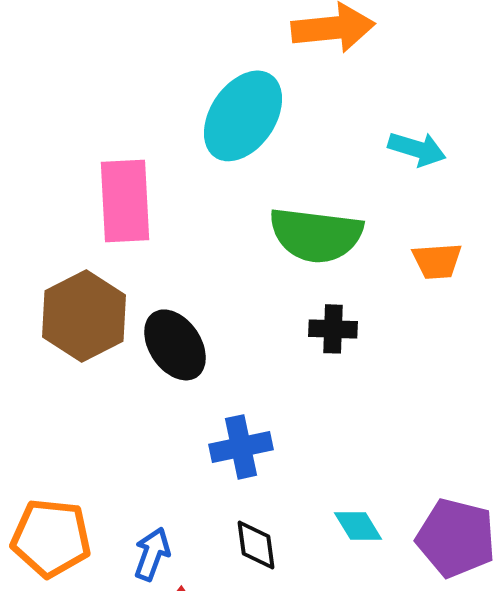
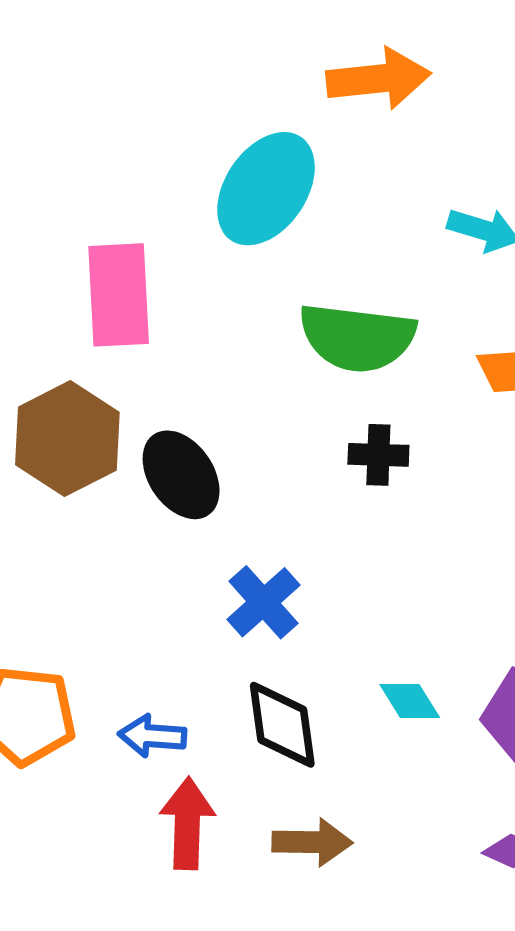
blue cross: (241, 447) -> (263, 602), turned -30
black diamond: (256, 545) -> (282, 725), size x1.4
blue arrow: (152, 554) -> (152, 736), turned -106

